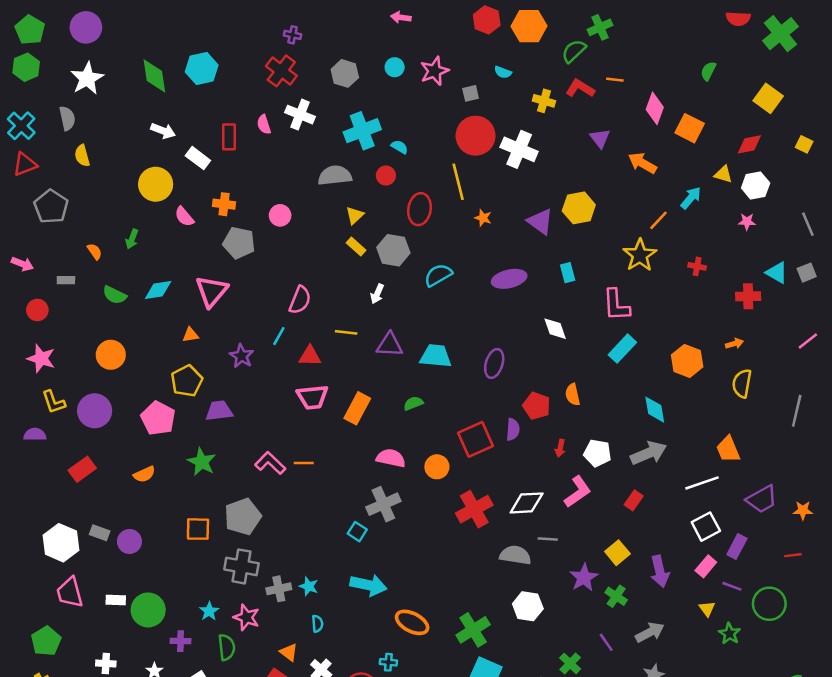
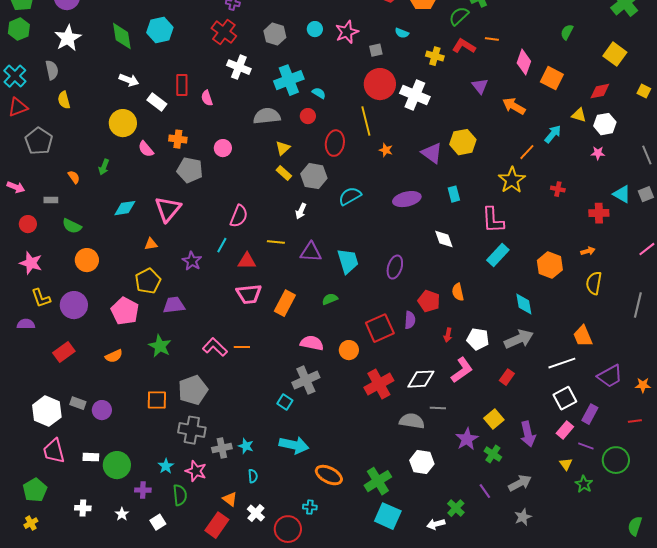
pink semicircle: (264, 124) -> (207, 98), moved
green semicircle: (115, 295) -> (72, 226), moved
cyan trapezoid: (436, 356) -> (348, 261), turned 68

